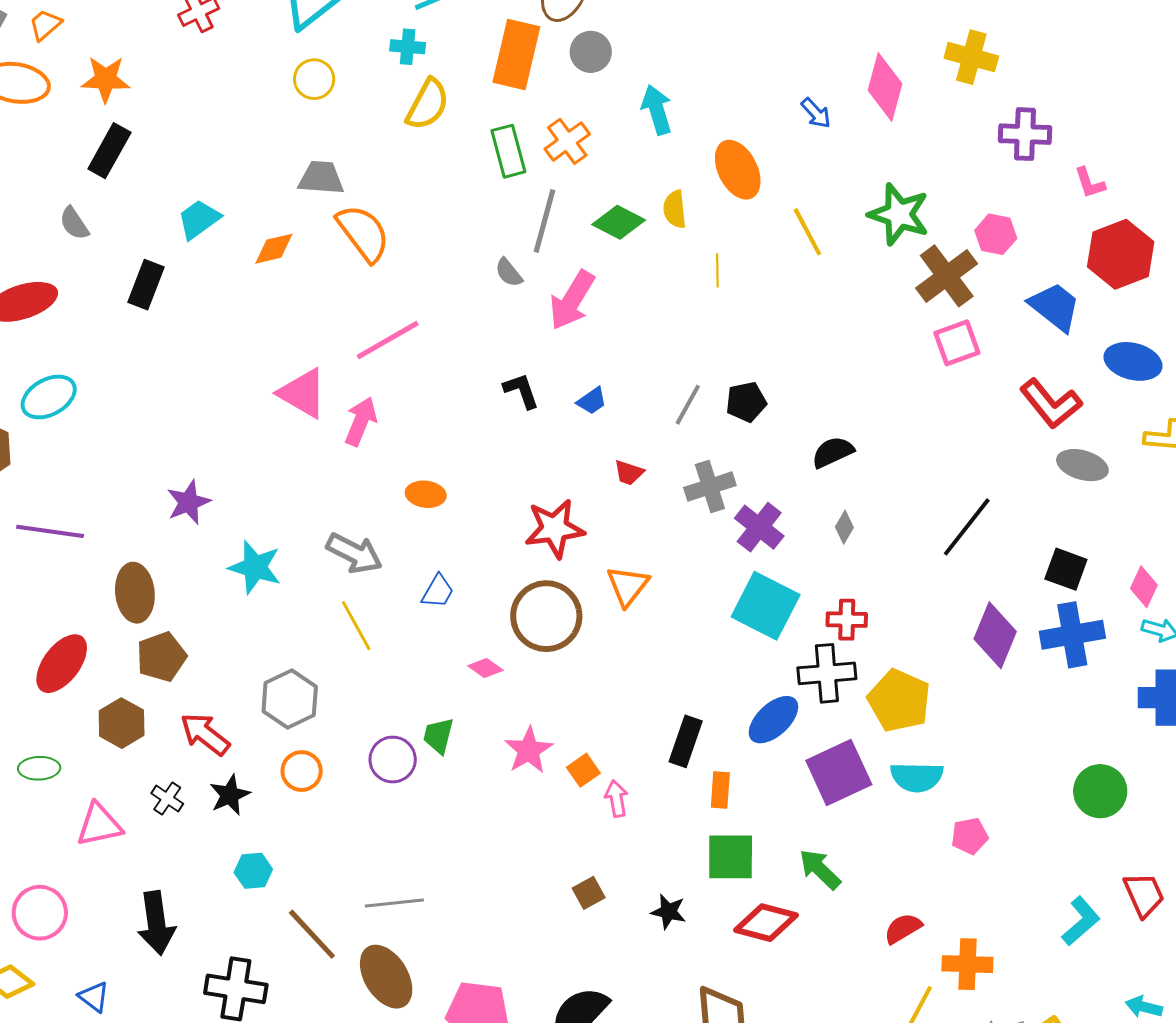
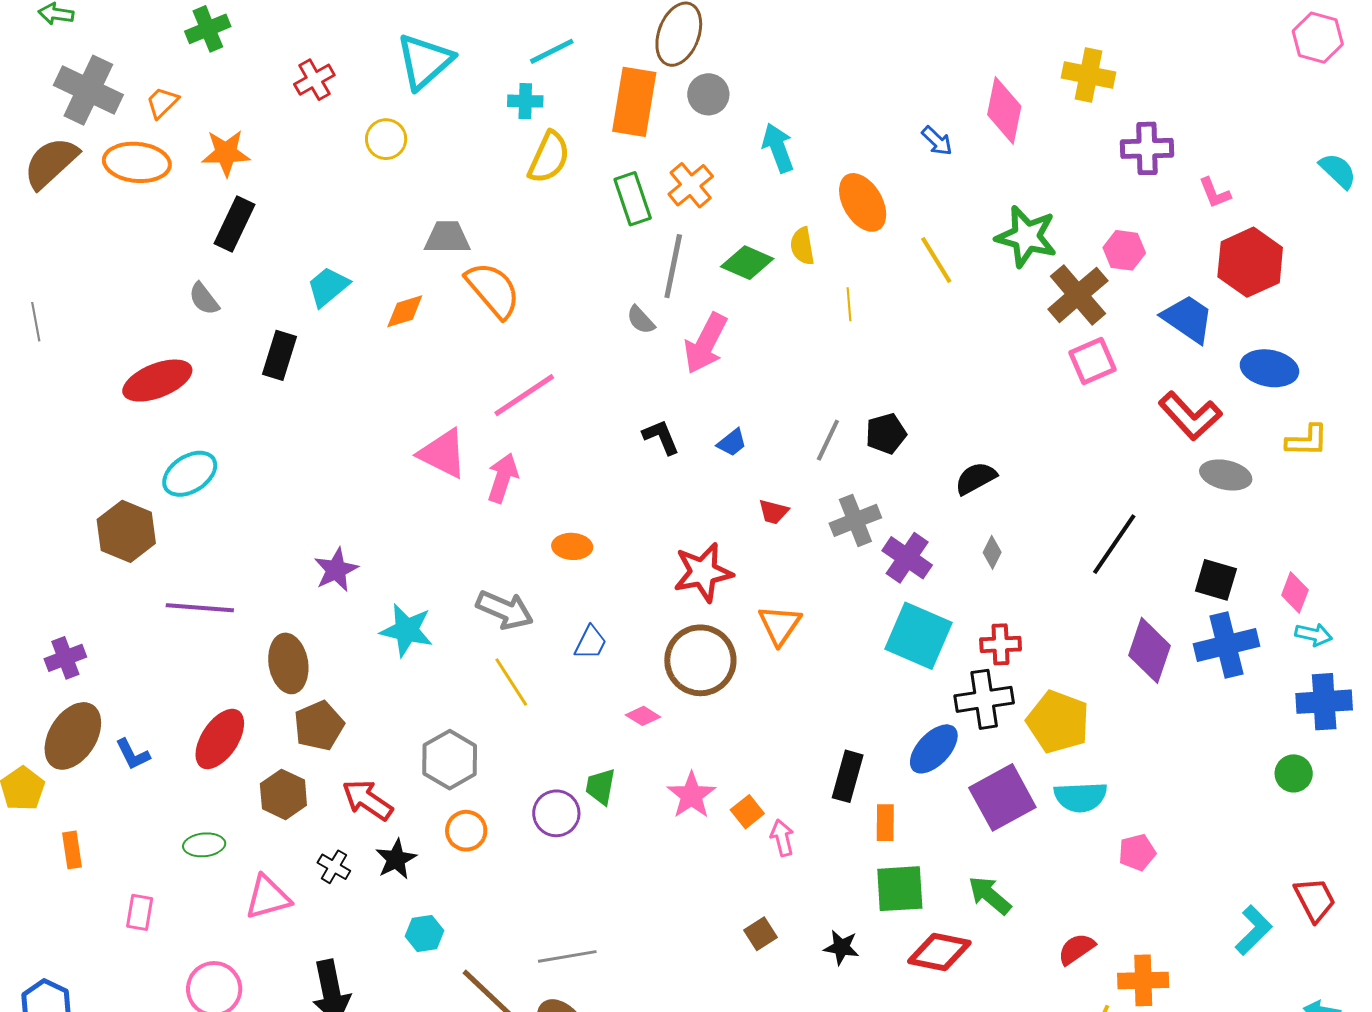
yellow circle: (314, 79) -> (386, 139), moved
green circle: (1100, 791) -> (1294, 773), moved, size x0.7

